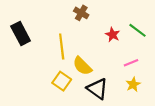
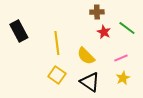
brown cross: (81, 13) -> (97, 12), moved, turned -32
yellow semicircle: (82, 66) -> (86, 56), moved

